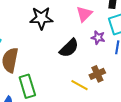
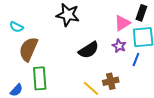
pink triangle: (84, 14) -> (122, 23), moved

